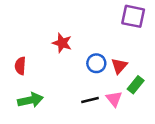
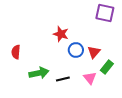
red star: (62, 43) -> (61, 34), moved
green arrow: (30, 100) -> (39, 73), moved
black line: (90, 100) -> (63, 79), moved

